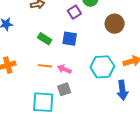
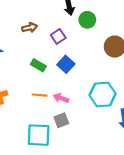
purple square: (74, 12) -> (58, 36), moved
blue square: (70, 39) -> (66, 64), turned 35

